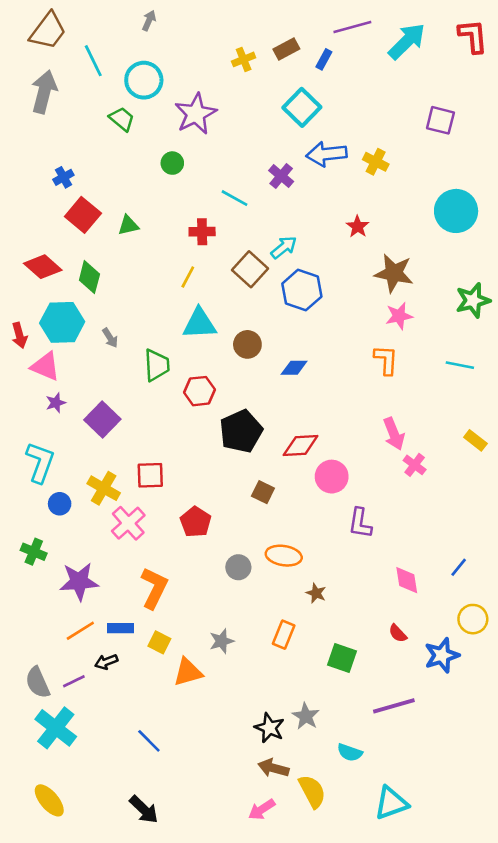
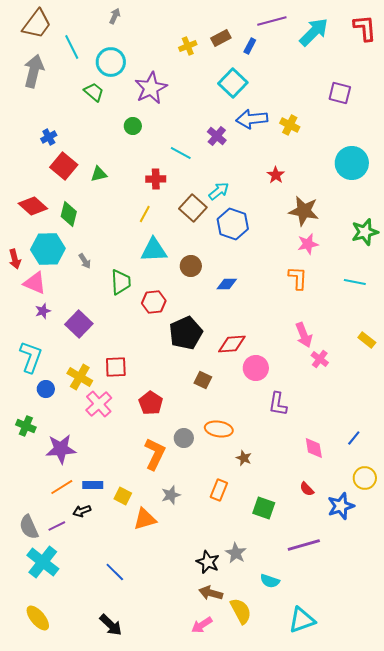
orange L-shape: (154, 588) -> (155, 454), moved

